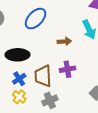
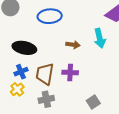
blue ellipse: (36, 19) -> (50, 16), turned 30

